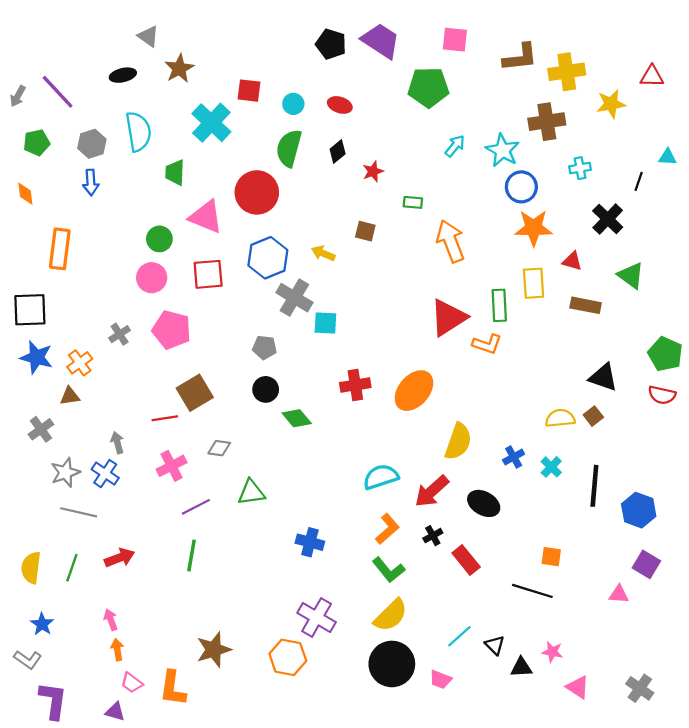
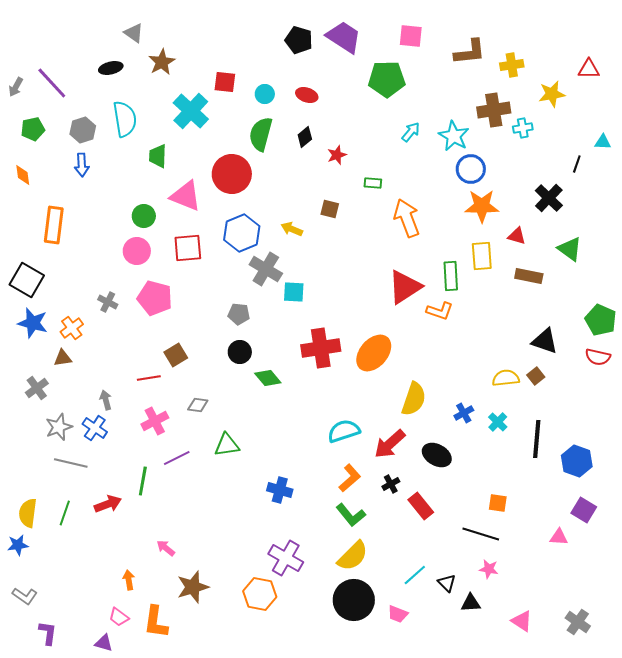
yellow cross: (567, 72) -> (512, 65), size x0.7
cyan cross: (580, 168) -> (523, 128), moved
black square: (30, 310) -> (27, 280), turned 32
gray cross: (120, 334) -> (108, 302), turned -30
red cross: (355, 385) -> (321, 348), size x1.4
brown square: (195, 393) -> (176, 355), size x0.7
green line: (191, 555) -> (143, 481), moved
pink arrow: (111, 620) -> (166, 548), moved, turned -30
blue star: (42, 624) -> (18, 545), moved, turned 30
orange arrow: (117, 650) -> (129, 580), moved
pink star: (552, 652) -> (489, 569), moved
purple L-shape: (53, 700) -> (48, 633), size x0.7

